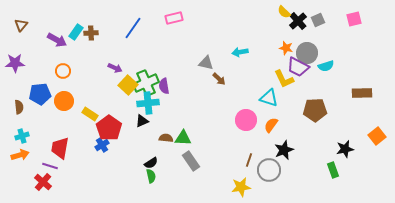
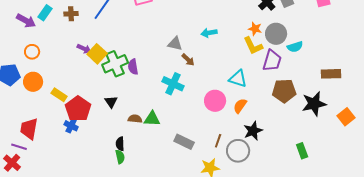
brown cross: (91, 33) -> (71, 14), moved
purple trapezoid: (298, 67) -> (272, 61), moved, turned -100
yellow L-shape: (284, 79) -> (253, 46), moved
yellow square: (128, 85) -> (97, 54), moved
cyan cross: (148, 103) -> (173, 84), moved, turned 30
black triangle: (142, 121) -> (111, 102), turned -40
blue cross: (102, 145) -> (71, 126), turned -32
black star: (345, 149) -> (314, 104), moved, size x1.4
gray rectangle: (191, 161) -> (184, 142), moved, turned -30
black semicircle: (151, 163) -> (120, 144), turned 120

